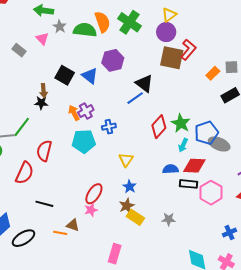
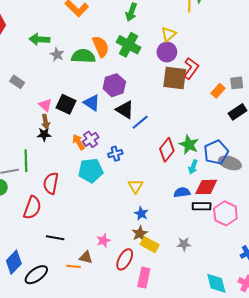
pink triangle: (42, 39) -> (45, 105), moved
black triangle: (144, 83) -> (125, 110), moved
green line: (22, 127) -> (26, 161), turned -35
red ellipse: (94, 194) -> (125, 259), moved
pink rectangle: (115, 254) -> (144, 278), moved

